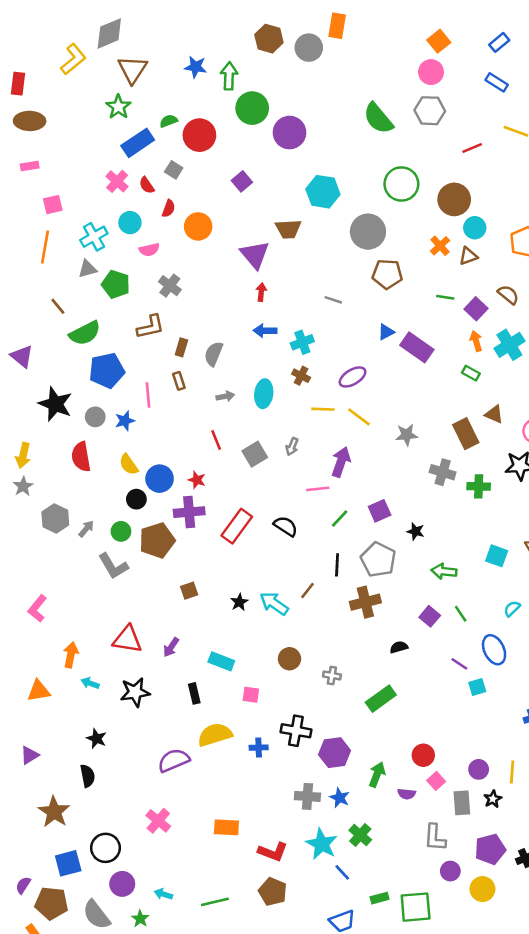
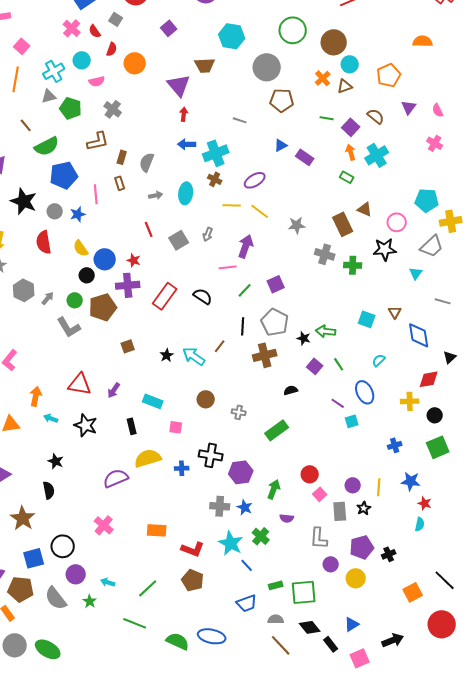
pink square: (53, 205) -> (22, 46), turned -35
cyan cross: (302, 342) -> (216, 153), size x1.4
purple rectangle: (417, 347) -> (305, 157), size x0.7
black star: (416, 531) -> (304, 338), moved
black star: (135, 692) -> (86, 425), turned 30
purple semicircle: (407, 794) -> (287, 518), moved
green line: (215, 902) -> (148, 588), turned -30

